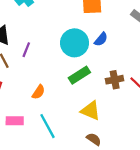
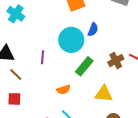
purple line: (26, 50) -> (43, 57), moved
orange semicircle: (38, 92) -> (64, 90), moved, turned 56

